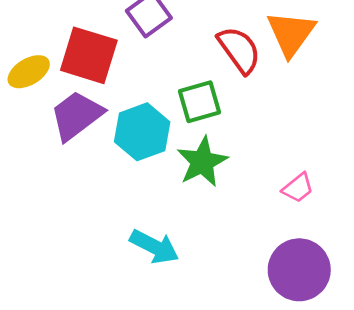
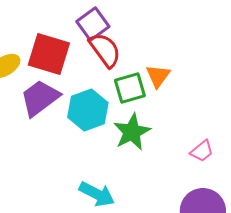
orange triangle: (291, 33) -> (158, 76), moved, size x0.7
red semicircle: (239, 50) -> (105, 50), moved

